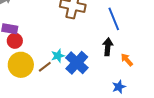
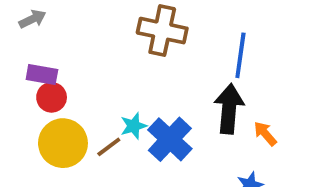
blue line: (114, 19) -> (240, 55), turned 30
black arrow: (108, 47) -> (229, 109), size x1.4

